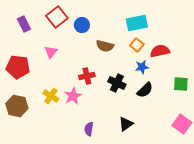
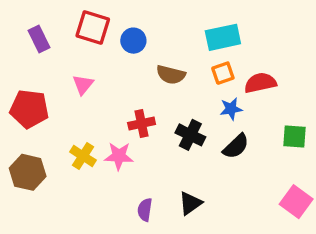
red square: (57, 17) -> (93, 28), turned -35
orange square: (137, 45) -> (223, 73), turned 32
pink star: (73, 96) -> (119, 156), turned 30
black triangle: (126, 124) -> (190, 203), moved

